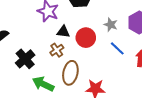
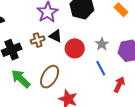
brown cross: (57, 50) -> (38, 40), moved

